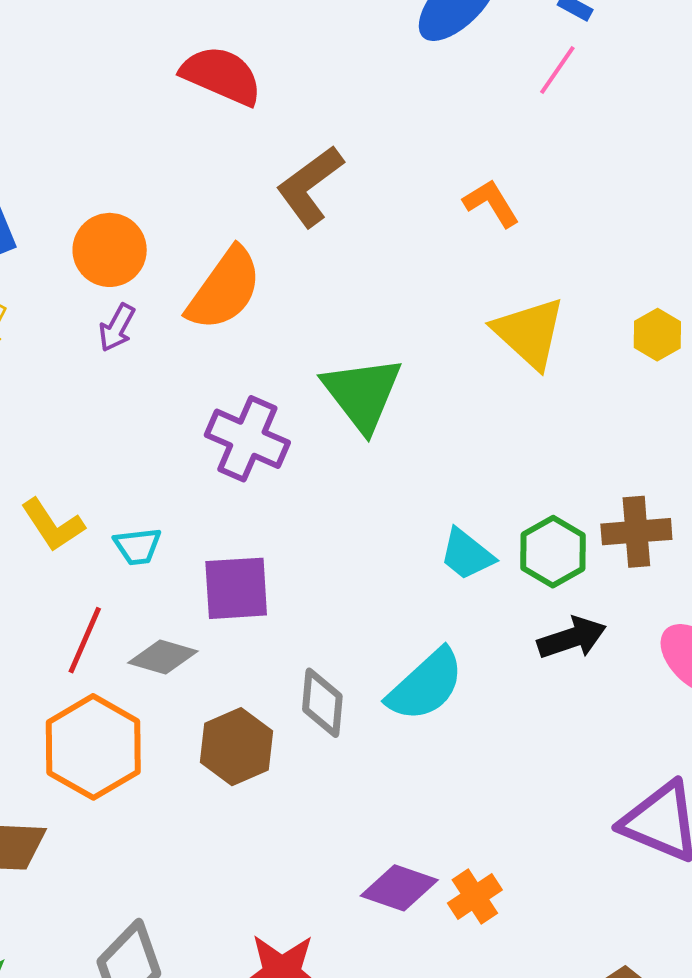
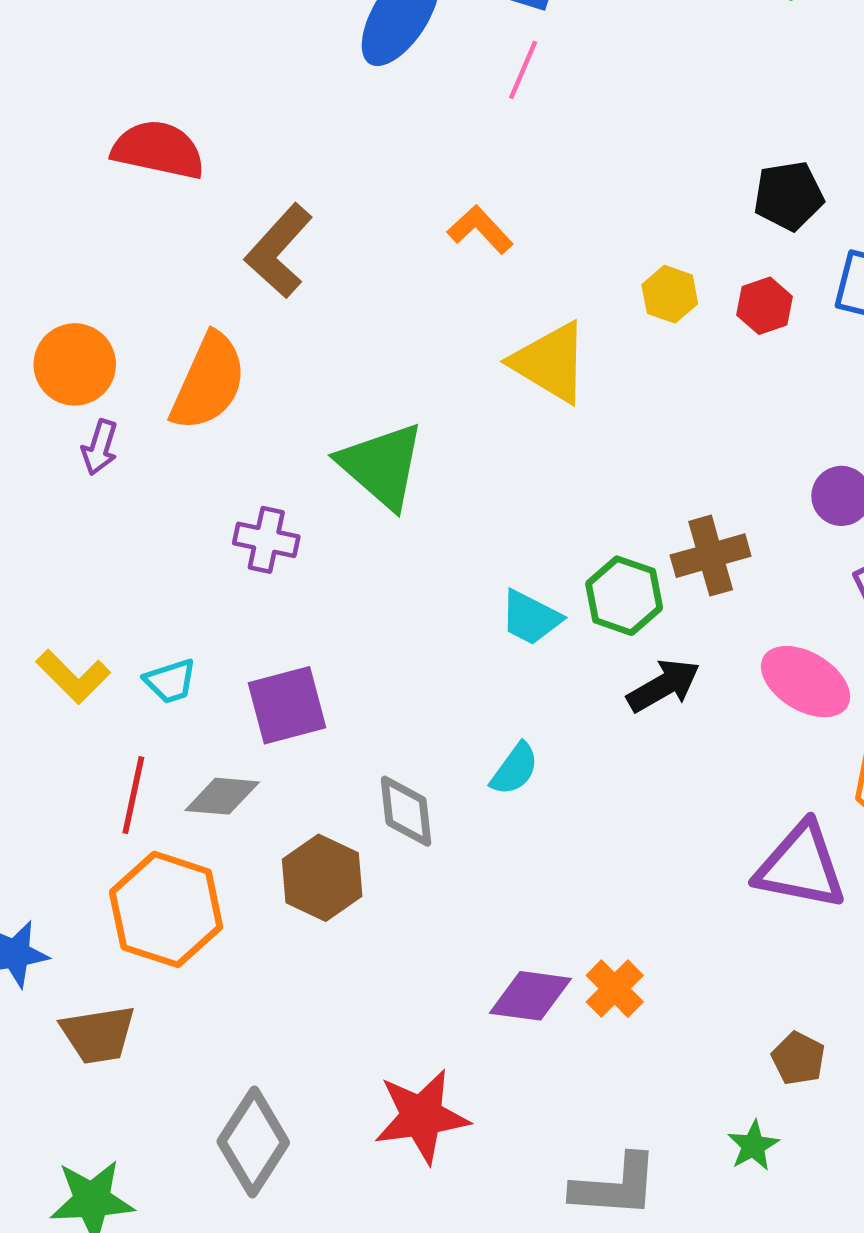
yellow hexagon: (657, 335) -> (670, 294), moved
purple cross: (247, 439) -> (266, 540), size x0.7
cyan semicircle: (426, 685) -> (515, 769), size x0.6

